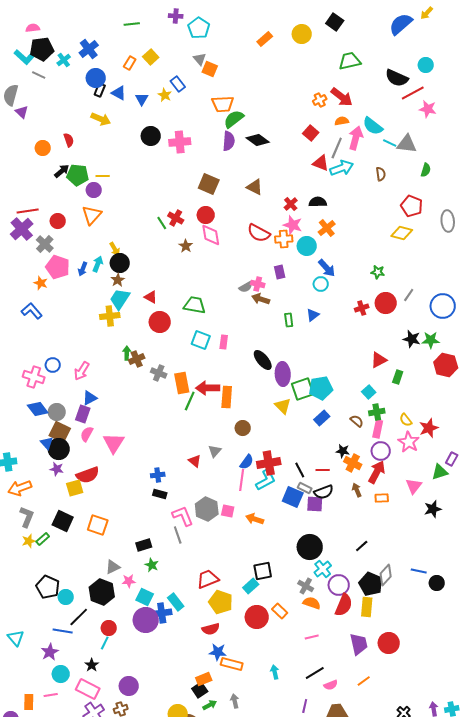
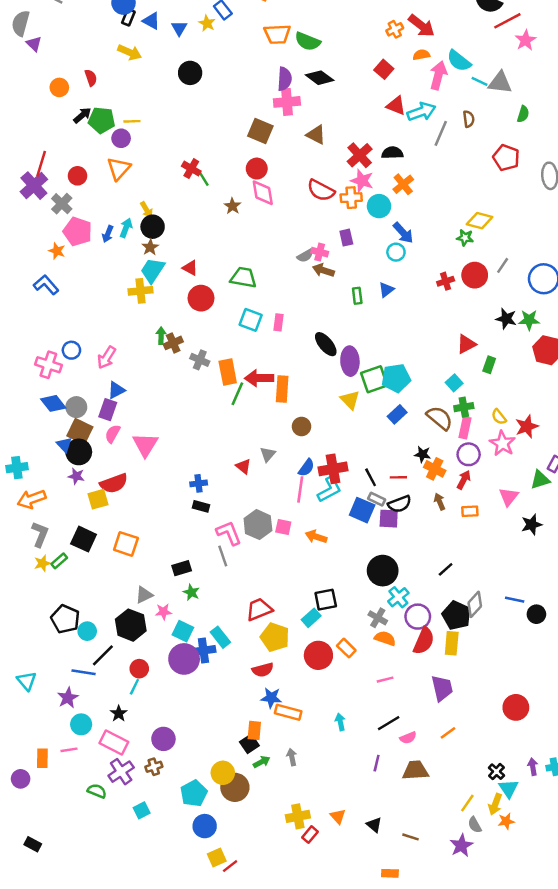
pink star: (428, 109) -> (526, 40), turned 30
green semicircle: (234, 119) -> (308, 41), moved, turned -120
pink cross: (180, 142) -> (287, 102), moved
gray line: (337, 148) -> (441, 133), moved
red cross: (291, 204) -> (360, 155), size x1.5
red line: (28, 211) -> (41, 164), turned -65
red cross: (176, 218) -> (191, 169), moved
yellow diamond: (402, 233) -> (480, 221), moved
brown semicircle: (357, 421) -> (440, 418), size x1.6
red arrow: (377, 472) -> (464, 480), size x0.7
red circle: (389, 643) -> (516, 707), moved
orange rectangle: (204, 679) -> (254, 730), turned -63

